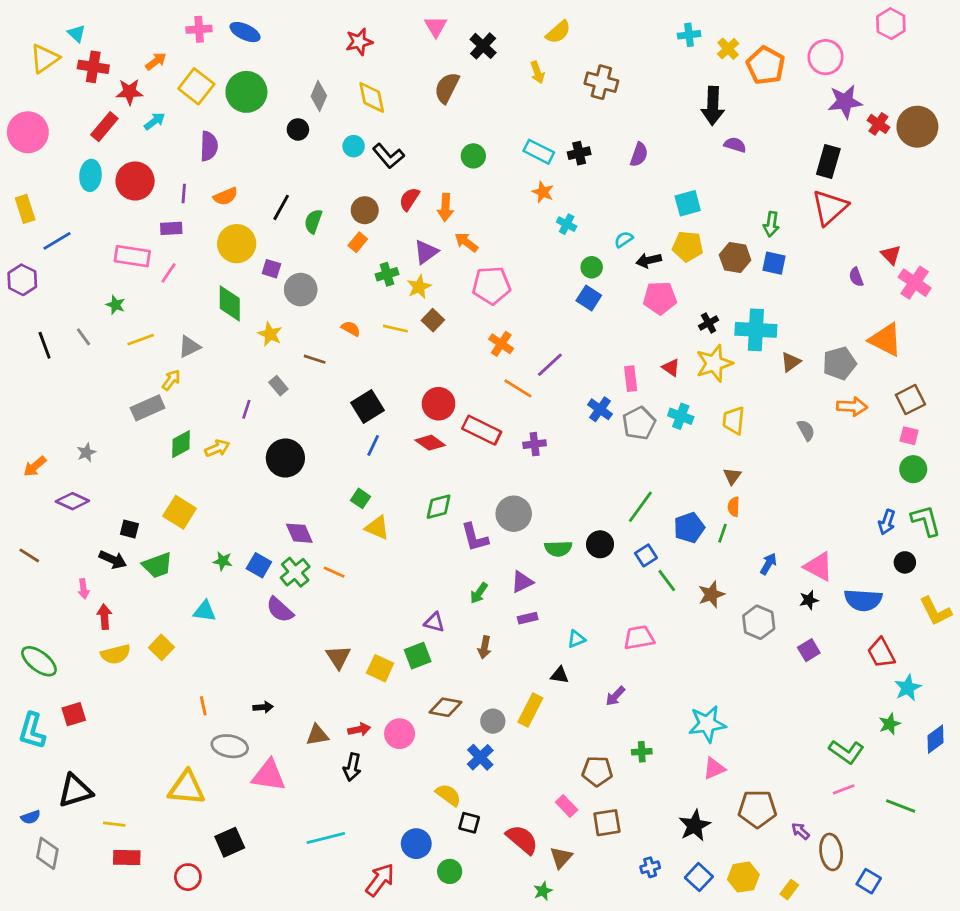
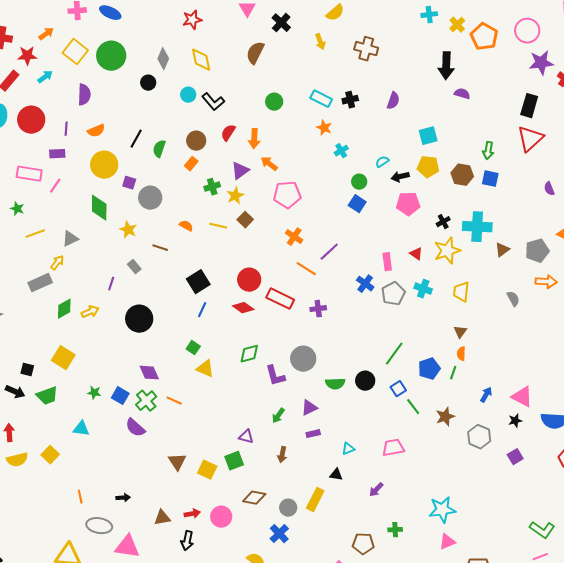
cyan cross: (567, 224) -> (341, 151), turned 32

